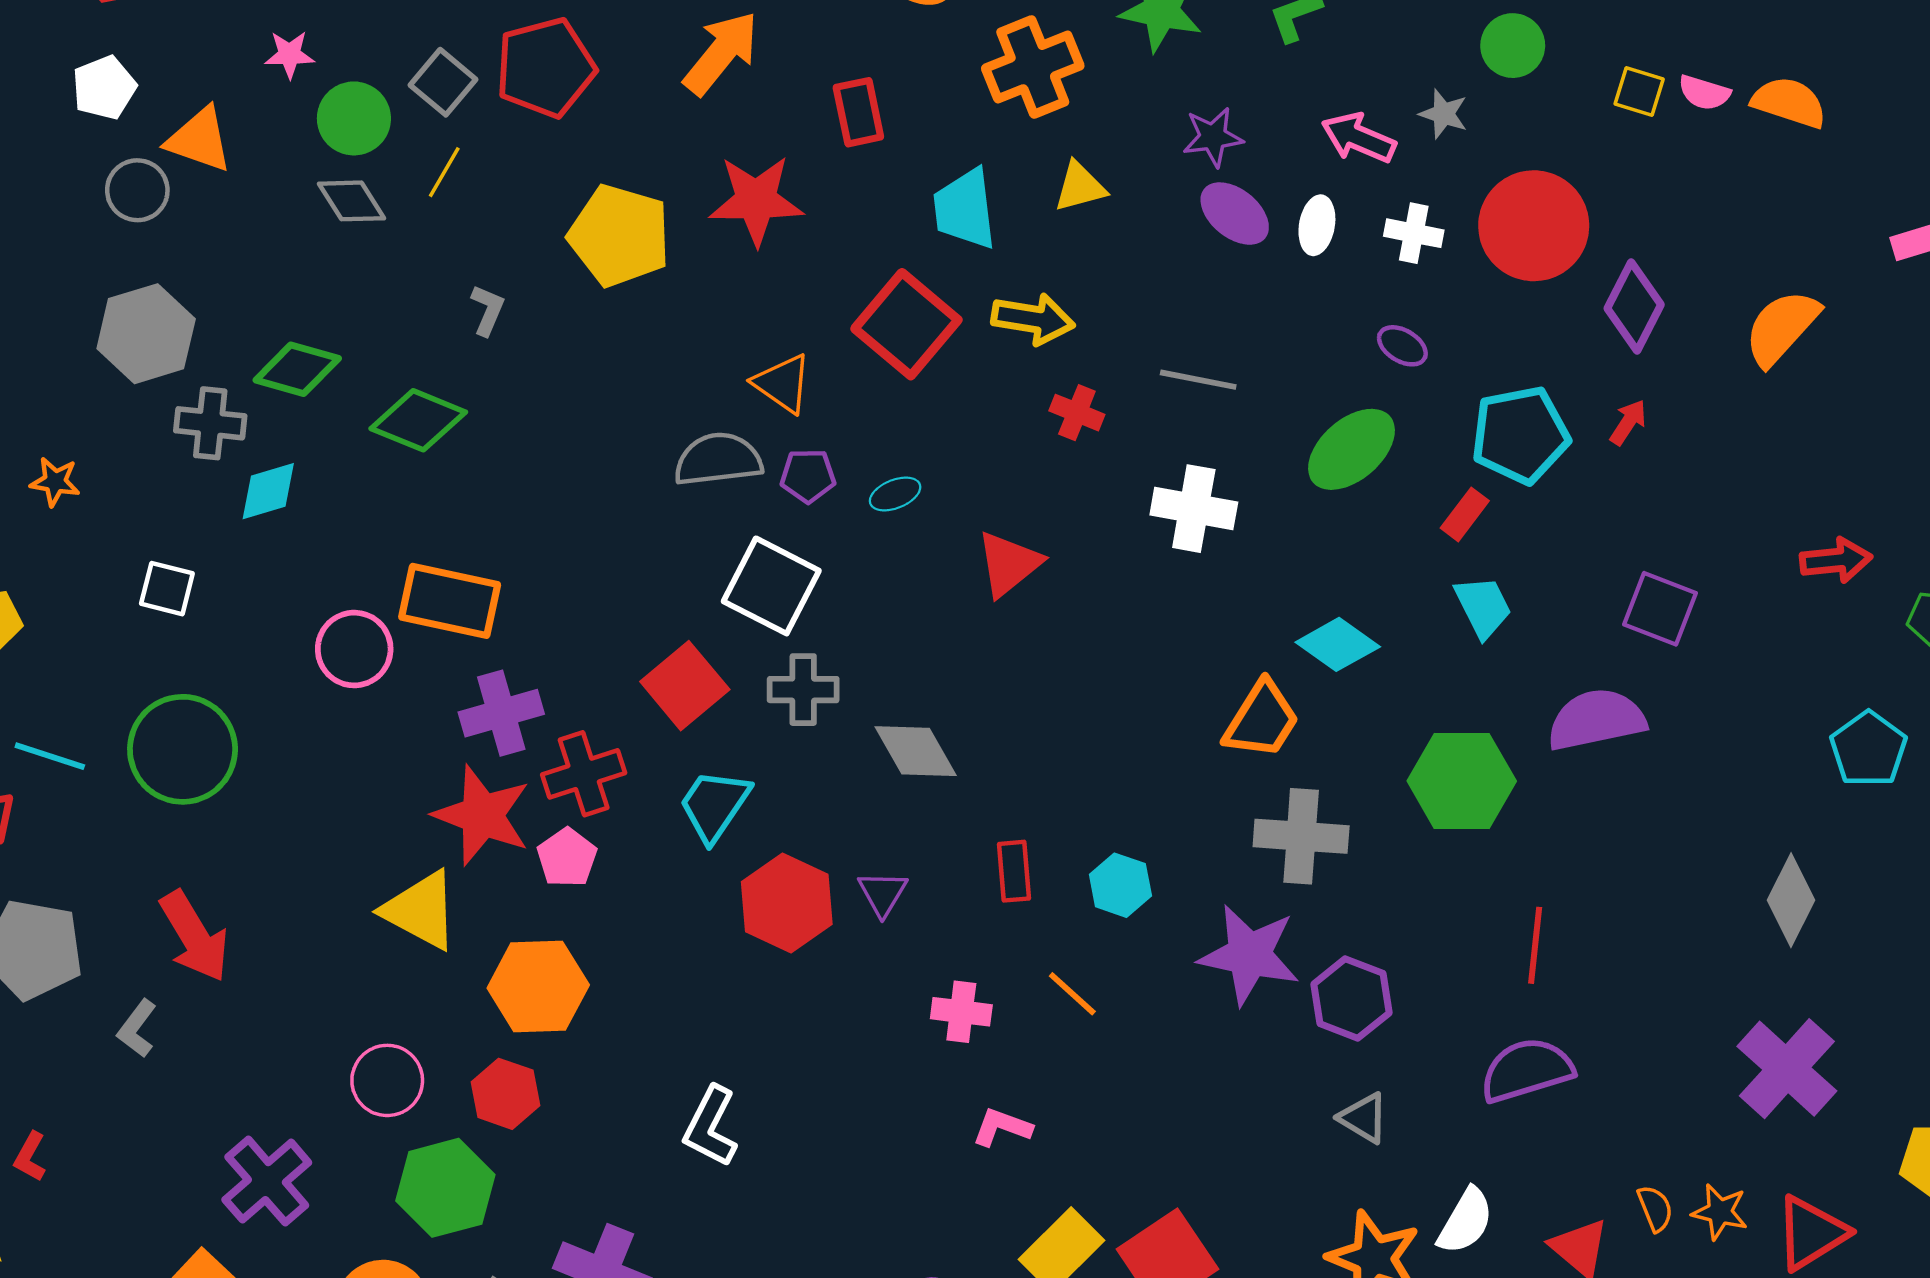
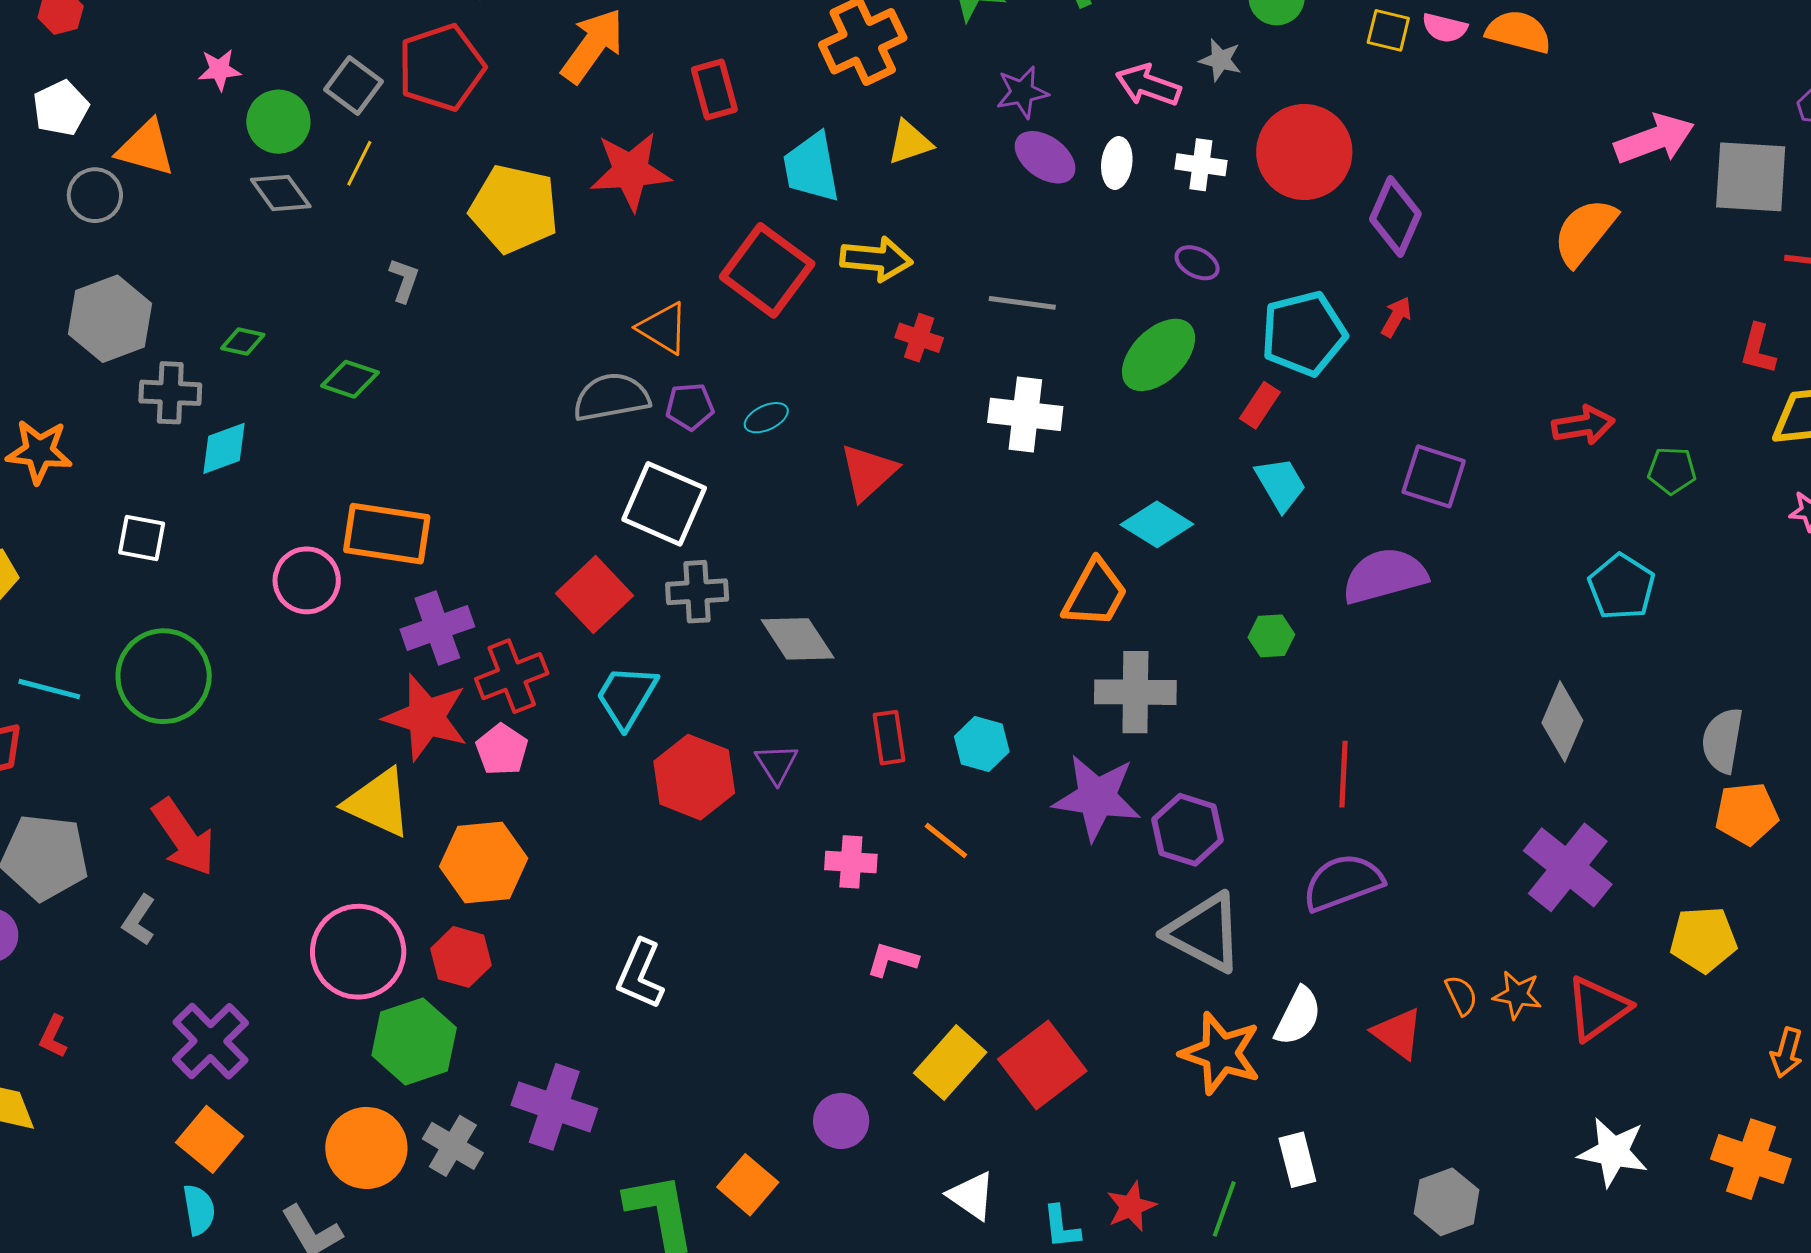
orange semicircle: (1782, 327) -> (1585, 232), moved
green diamond: (297, 369) -> (243, 341), size x0.6
green diamond: (418, 420) -> (350, 379), size x0.7
orange star: (55, 482) -> (39, 451), size x1.5
green hexagon: (1462, 781) -> (1271, 636), size x0.5
pink circle: (387, 1080) -> (358, 952), size x1.5
gray triangle: (1364, 1118) -> (1204, 932), size x1.8
purple cross: (267, 1181) -> (210, 1041), moved

